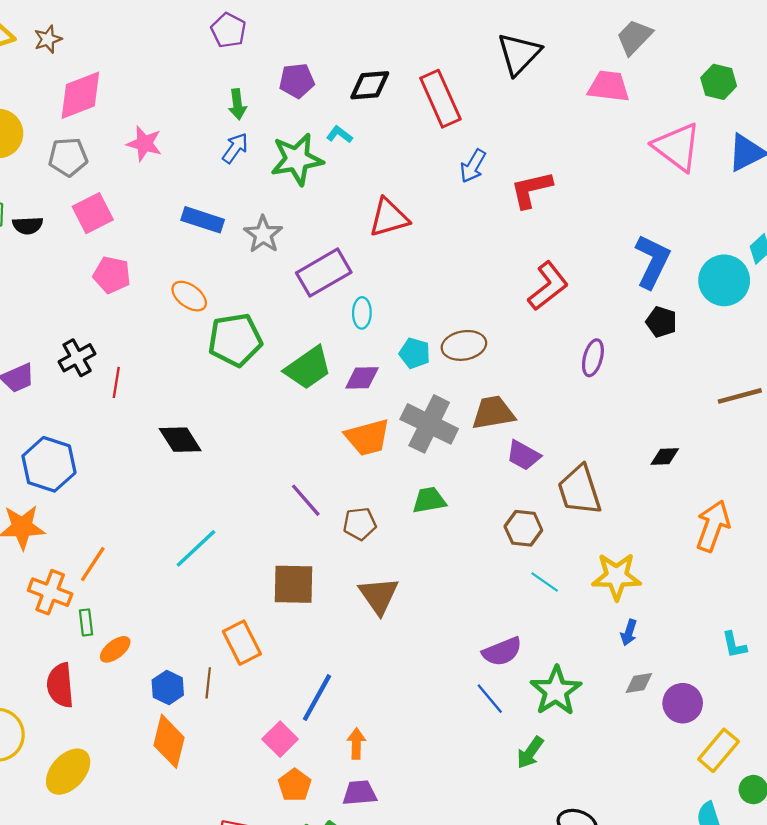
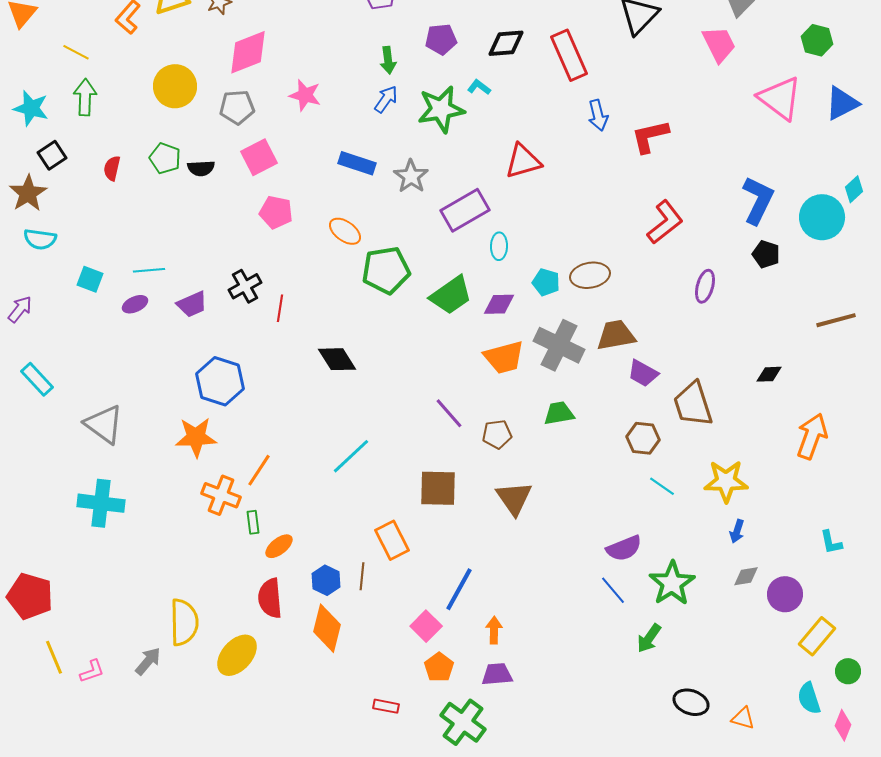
pink trapezoid: (609, 86) -> (719, 44), turned 57
blue arrow: (473, 166) -> (598, 115), turned -44
red semicircle: (60, 685) -> (270, 598), moved

